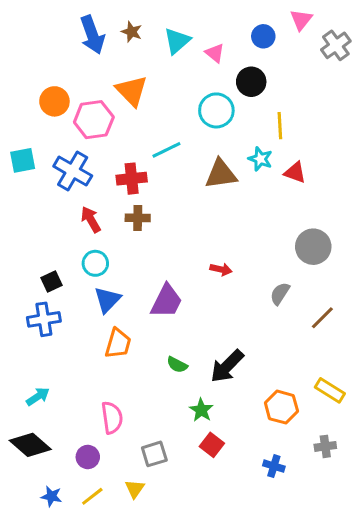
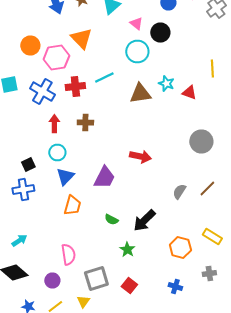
pink triangle: (215, 53) -> (136, 24), moved
yellow line: (280, 126) -> (212, 68), moved
red cross: (132, 179) -> (75, 86), moved
red arrow: (91, 219) -> (54, 124), turned 30
red arrow: (221, 269) -> (140, 156), size x1.5
gray semicircle: (280, 294) -> (179, 192), moved
red square: (212, 445) -> (129, 286), moved
gray square: (154, 454) -> (96, 278), size x1.4

